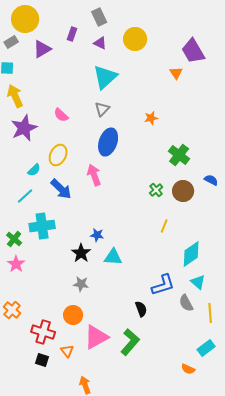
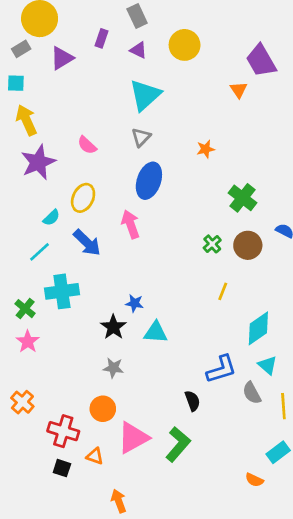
orange triangle: (67, 351) -> (95, 456), turned -32

